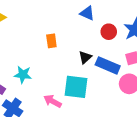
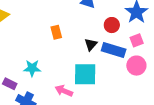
red circle: (109, 32) -> (112, 25), moved

